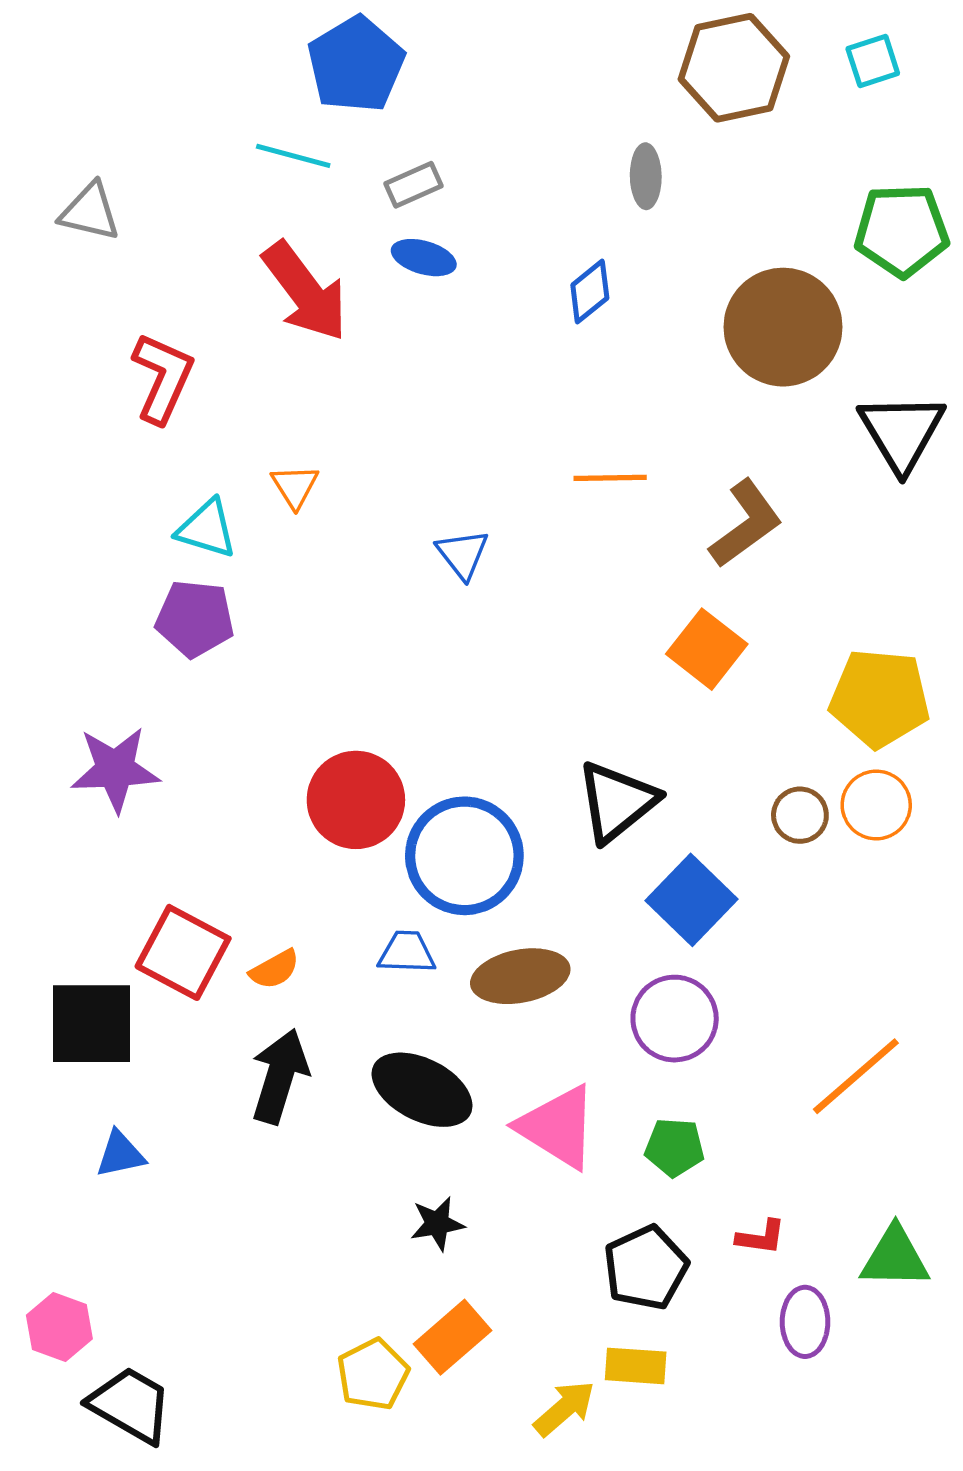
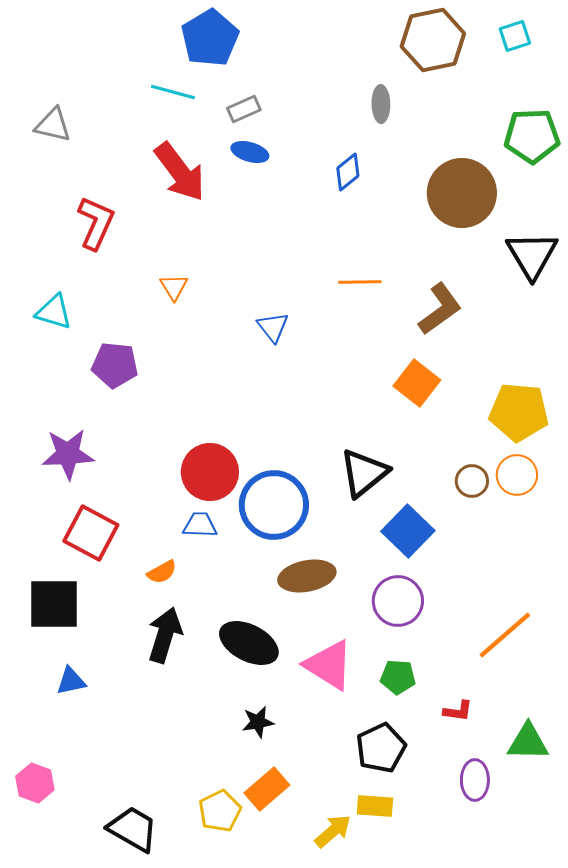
cyan triangle: (207, 529) -> (54, 312), moved
red square: (183, 952) -> (91, 533), moved
blue trapezoid: (407, 952) -> (200, 525), moved
red L-shape: (761, 1237) -> (458, 711), moved
black trapezoid: (131, 1405) -> (133, 829), moved

